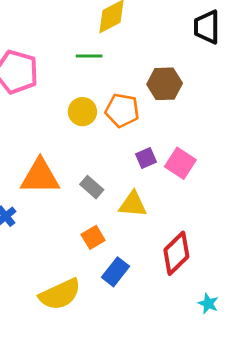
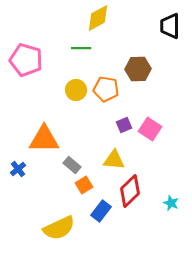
gray rectangle: (92, 187) -> (72, 165), moved
red diamond: (176, 253) -> (130, 191), moved
cyan star: (208, 304) -> (171, 203), moved

